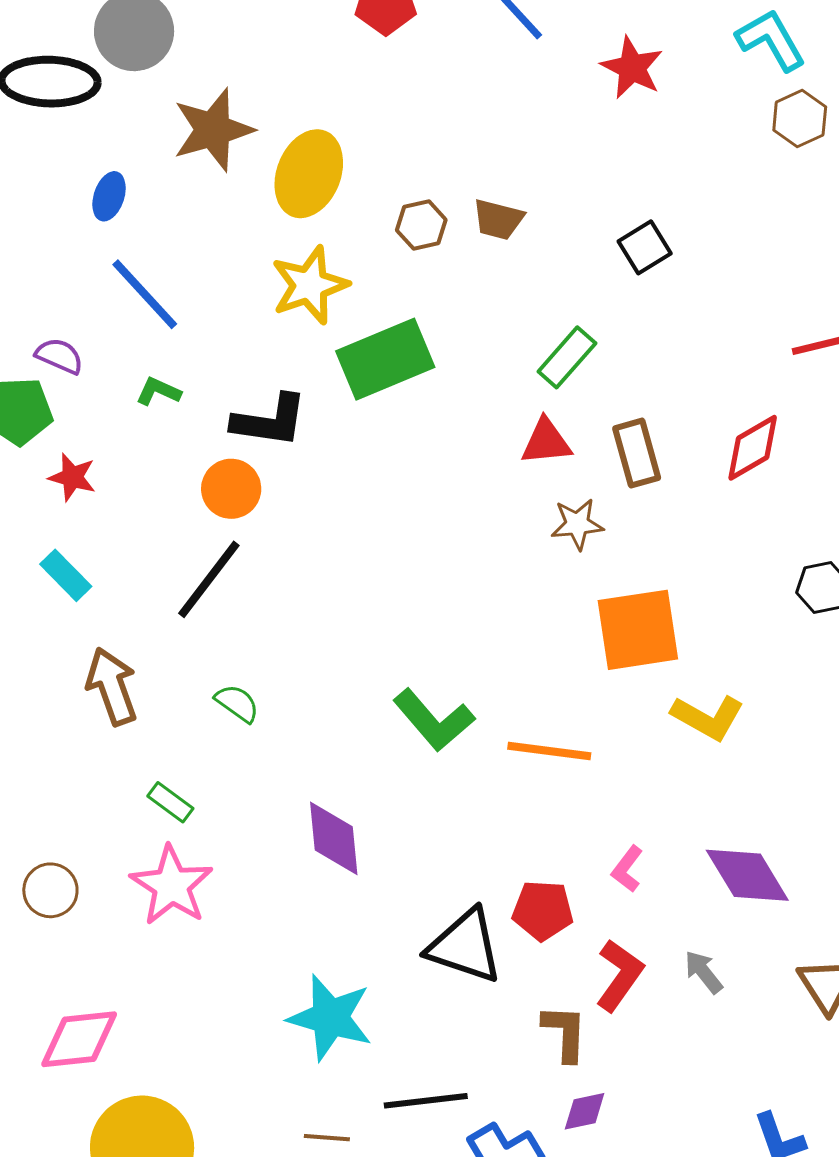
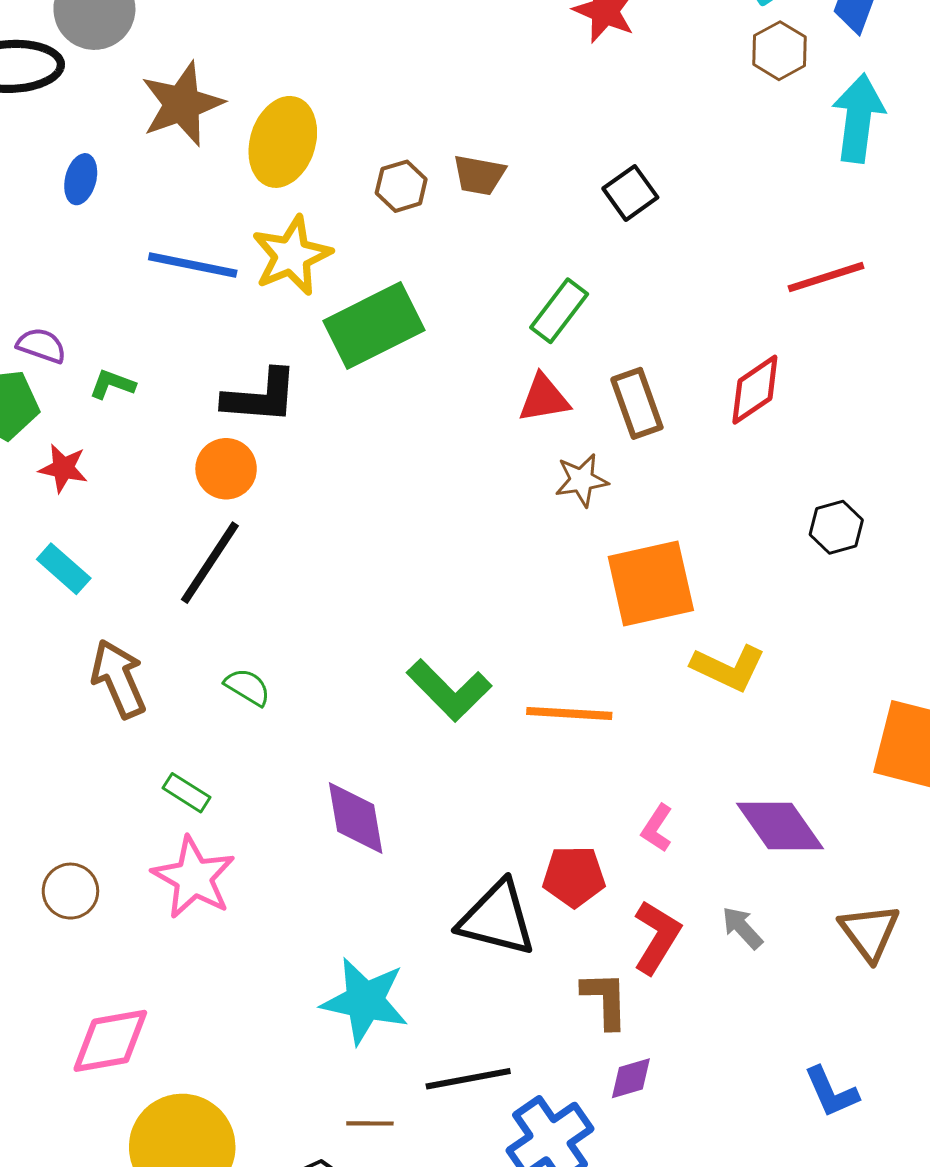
blue line: (145, 294) -> (193, 265), moved, turned -32
green L-shape: (158, 391) -> (112, 384), moved

